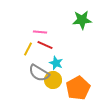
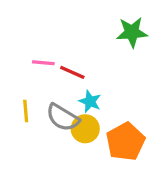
pink line: (40, 32) -> (43, 63), moved
yellow line: (28, 49) -> (26, 111), moved, turned -32

